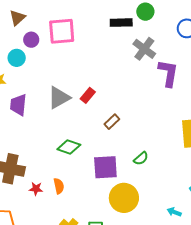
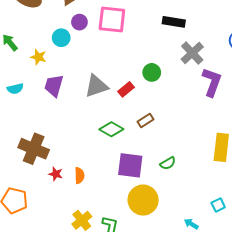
green circle: (145, 12) -> (152, 72), moved
green diamond: (69, 147) -> (111, 129), moved

